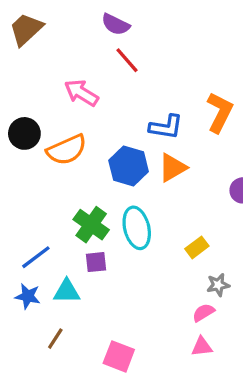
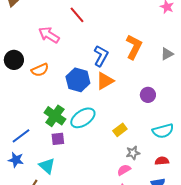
blue L-shape: (166, 127) -> (101, 56), turned -70
orange semicircle: (67, 150) -> (40, 70), size x0.7
cyan ellipse: (137, 228) -> (83, 118), turned 70
cyan triangle: (67, 291) -> (47, 166), moved, turned 42

